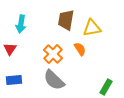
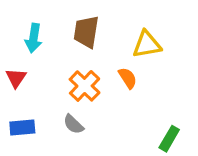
brown trapezoid: (66, 20) -> (86, 32), moved
gray semicircle: (54, 80) -> (73, 124), moved, size x0.6

